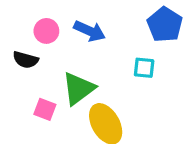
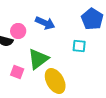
pink circle: (46, 31) -> (18, 31), moved

